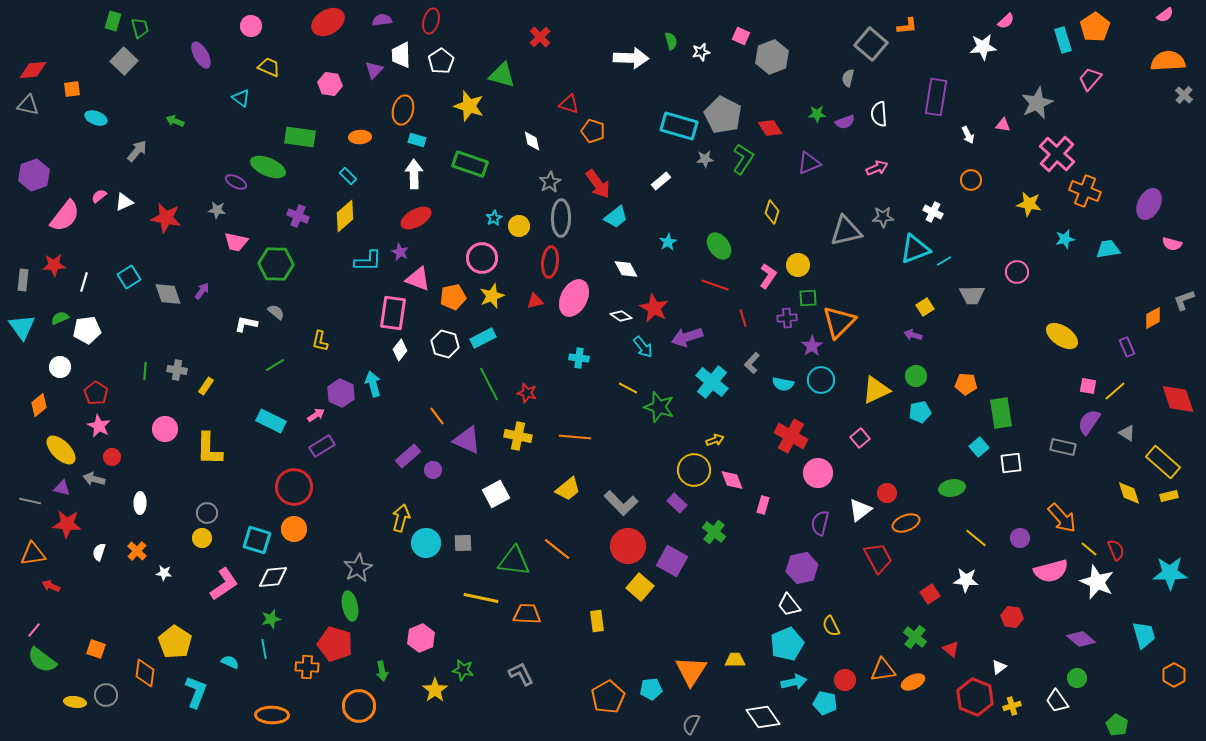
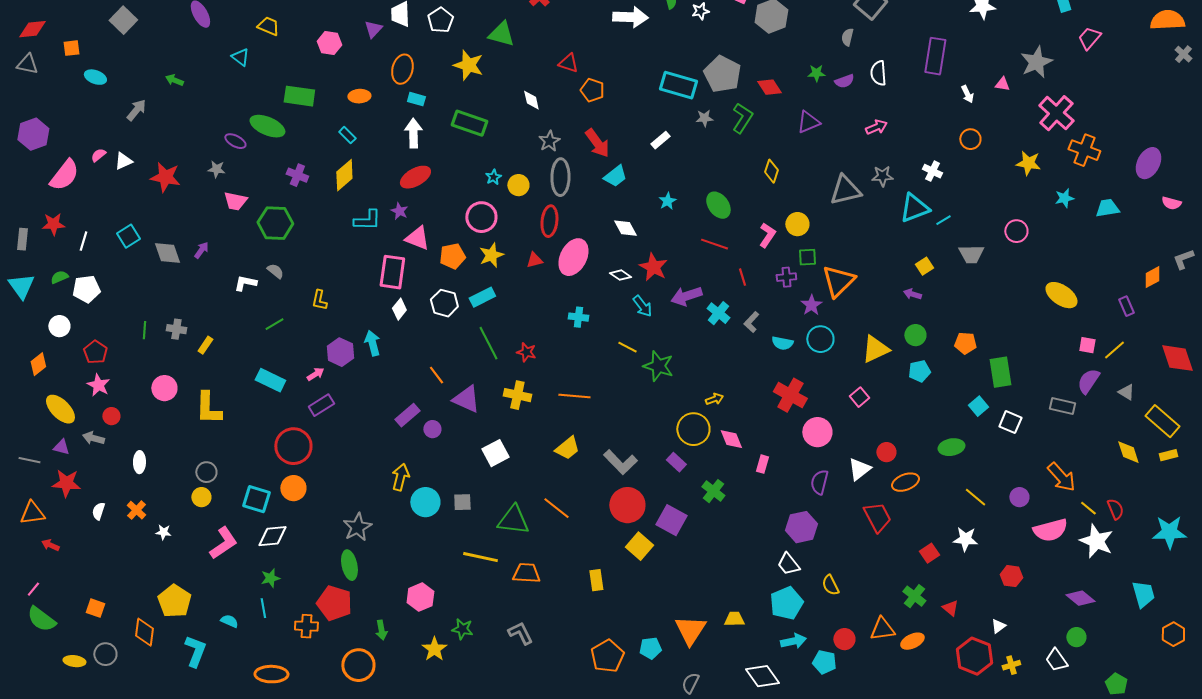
cyan cross: (712, 382) -> (718, 313), moved, size x0.7
white square: (1011, 463) -> (1010, 422), turned 30

